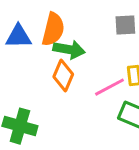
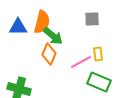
green arrow: (69, 50) -> (53, 36), turned 30

